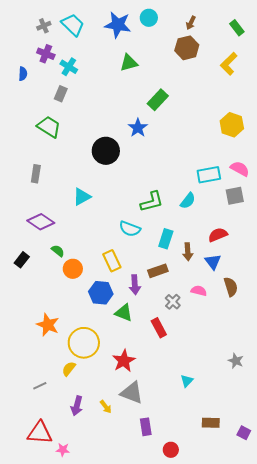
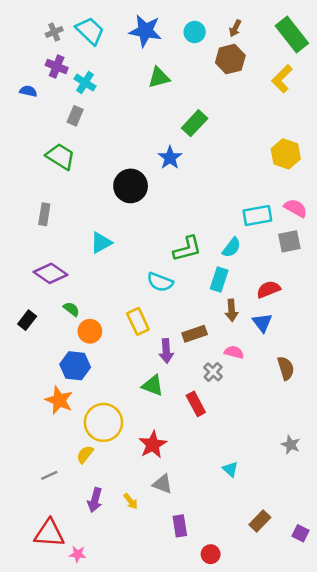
cyan circle: (149, 18) -> (195, 32), moved
green rectangle: (237, 28) -> (292, 34), size x1.8
blue semicircle: (23, 74) -> (28, 91), turned -80
cyan rectangle: (166, 239) -> (219, 280), moved
brown semicircle: (231, 287) -> (286, 368), moved
pink semicircle: (199, 291) -> (234, 352), moved
blue hexagon: (101, 293) -> (75, 366), moved
cyan triangle: (187, 381) -> (230, 469), turned -32
gray triangle: (132, 393) -> (163, 484), size x0.7
brown rectangle: (211, 423) -> (260, 521), turned -48

